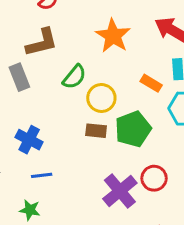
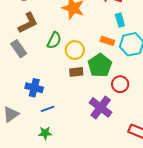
orange rectangle: (151, 83) -> (107, 41), moved
red circle: (154, 178) -> (120, 84), moved

